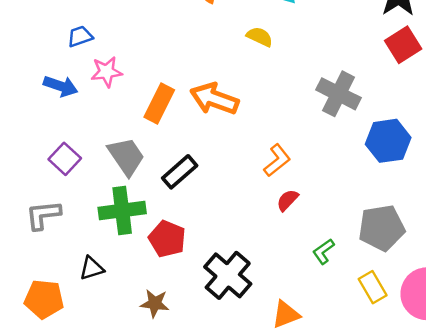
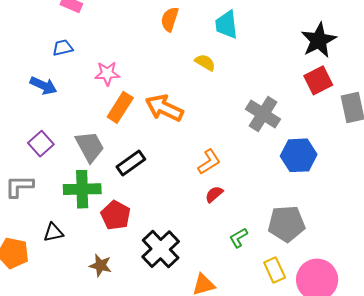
pink star: (106, 72) -> (107, 73), moved

